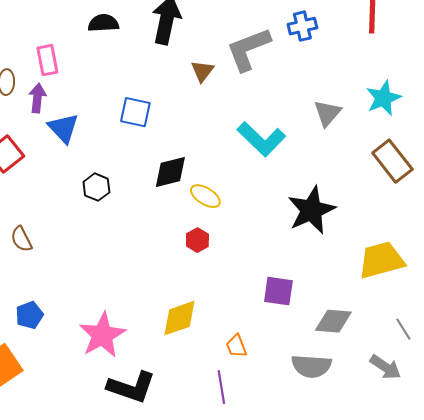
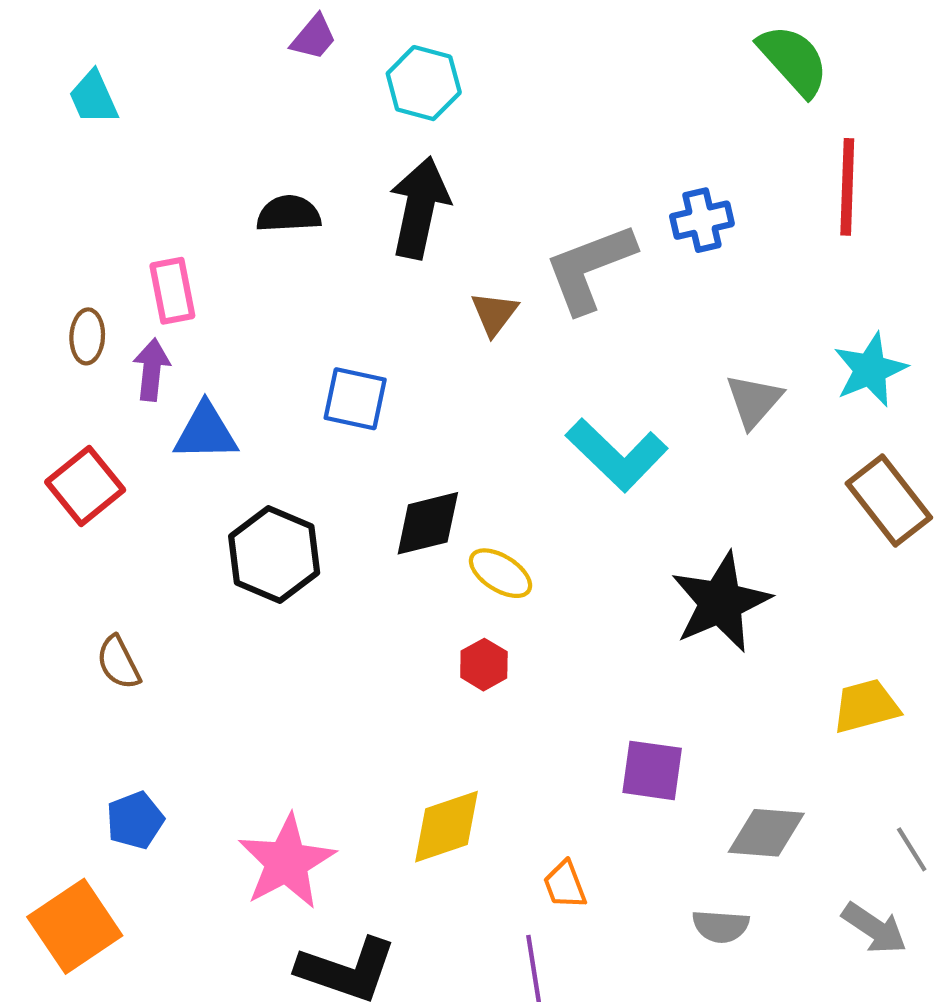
blue triangle: (63, 128) -> (206, 432), turned -48
black hexagon: (96, 187) -> (274, 554), size x1.6
yellow trapezoid: (381, 260) -> (866, 706), size x0.7
gray semicircle: (311, 366) -> (721, 926), size x0.7

